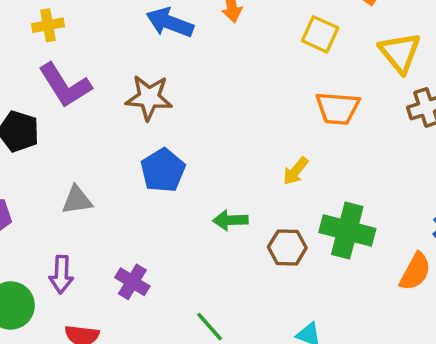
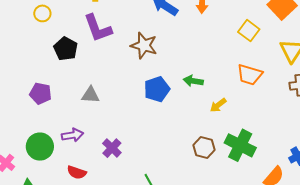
blue pentagon: (163, 170) -> (157, 89), moved
green arrow: (230, 220) -> (193, 81), moved
purple arrow: (61, 274) -> (72, 135), turned -115

